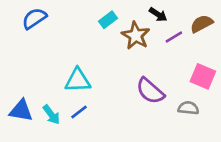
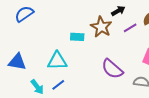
black arrow: (158, 14) -> (118, 11), turned -64
cyan rectangle: (108, 20) -> (77, 37), moved, turned 40
blue triangle: (21, 111) -> (17, 62), moved

